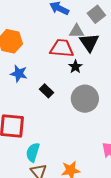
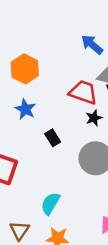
cyan semicircle: (33, 152) -> (50, 203), moved

